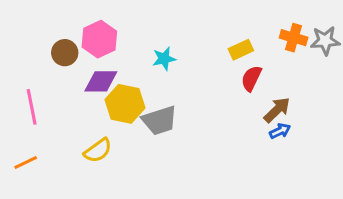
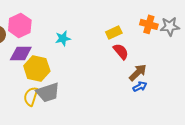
red semicircle: (251, 78) -> (121, 51), turned 114
gray trapezoid: (160, 120) -> (48, 92), moved
yellow semicircle: (98, 151) -> (31, 96), moved, turned 144

